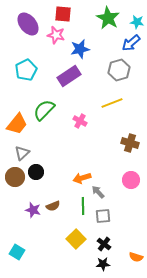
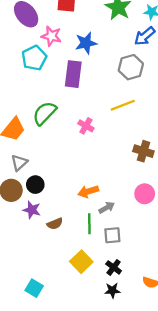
pink star: (56, 35) -> (51, 36), moved
cyan pentagon: (26, 70) -> (34, 58), moved
purple rectangle: (69, 76) -> (73, 74), turned -50
gray arrow: (98, 192) -> (107, 208), turned 104
purple star: (33, 210) -> (32, 210), moved
cyan square: (17, 252) -> (34, 288), moved

